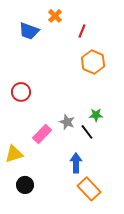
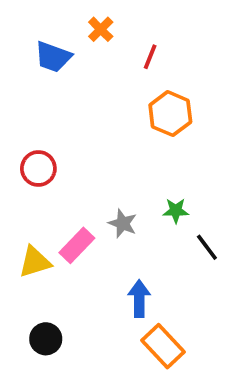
black line: (87, 132) -> (207, 247), moved
yellow triangle: (14, 154) -> (35, 262), moved

